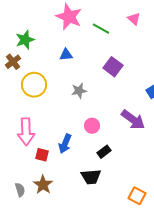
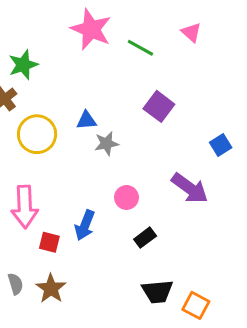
blue triangle: (66, 55) -> (86, 120), moved
black trapezoid: (91, 177) -> (157, 292), moved
gray semicircle: (20, 190) -> (15, 284), moved

